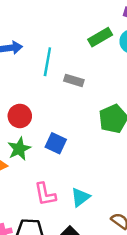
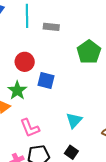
red circle: (20, 116) -> (25, 62), moved
pink L-shape: (45, 194) -> (30, 128), moved

